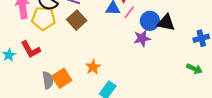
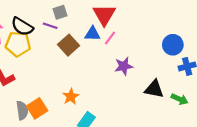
brown square: (77, 20) -> (69, 45), moved
blue circle: (150, 21) -> (173, 45), moved
black triangle: (166, 23) -> (154, 89), moved

